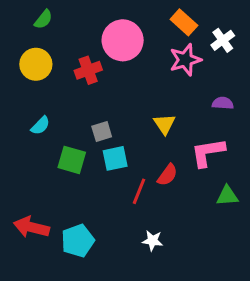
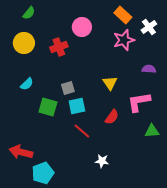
pink circle: (123, 40) -> (82, 27), size x0.7
red line: (139, 191) -> (82, 131), moved, turned -72
cyan pentagon: (78, 241) -> (43, 173), moved

